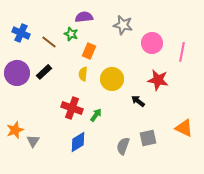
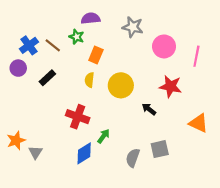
blue cross: (21, 33) -> (29, 45), moved, turned 30
purple circle: (17, 73) -> (18, 68), moved, size x0.6
green arrow: (96, 115) -> (104, 136), moved
orange triangle: (184, 128) -> (199, 123), moved

